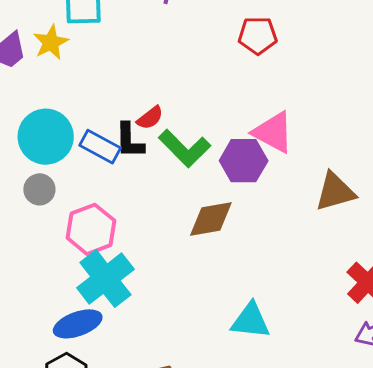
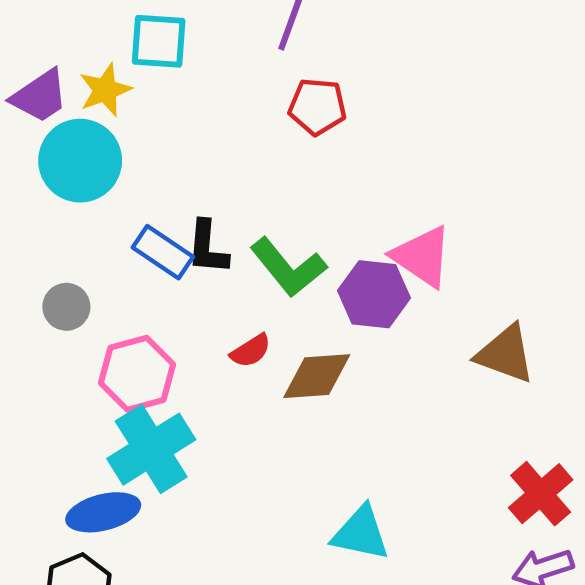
red pentagon: (258, 35) -> (317, 107), moved
red semicircle: (150, 118) -> (251, 351), moved
cyan circle: (46, 137) -> (80, 161), moved
brown triangle: (335, 192) -> (505, 354), turned 30

